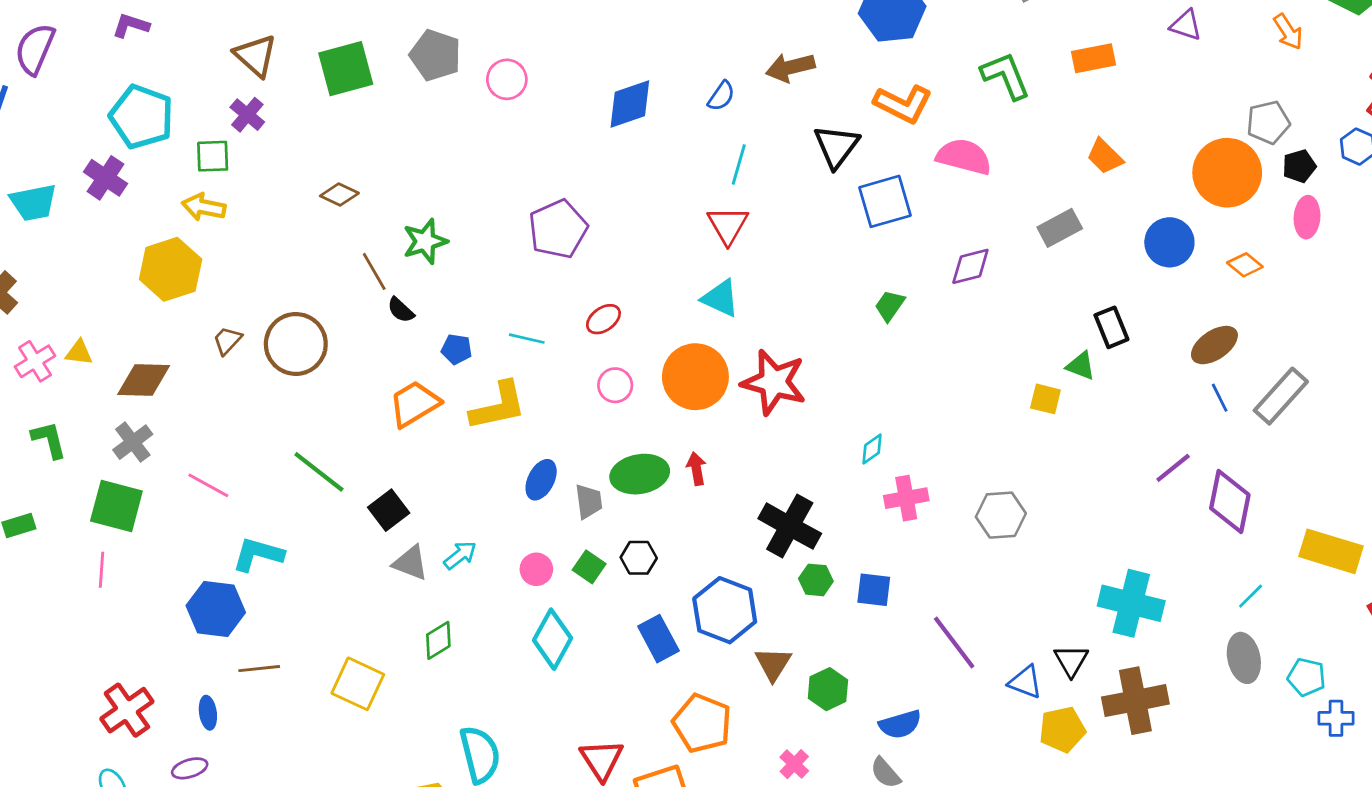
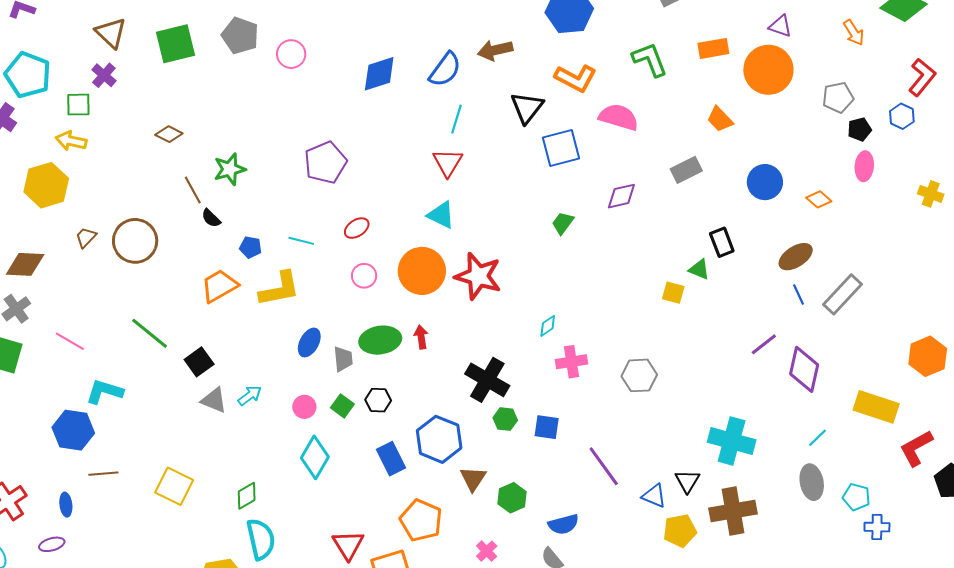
blue semicircle: (721, 96) -> (445, 70), size x1.6
orange circle: (1227, 173) -> (768, 70), moved
green diamond: (438, 640) -> (247, 496), moved

